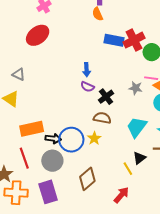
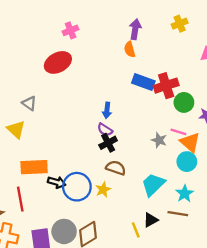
black cross: (106, 97) -> (108, 143), moved
gray circle: (52, 161) -> (64, 231), moved

